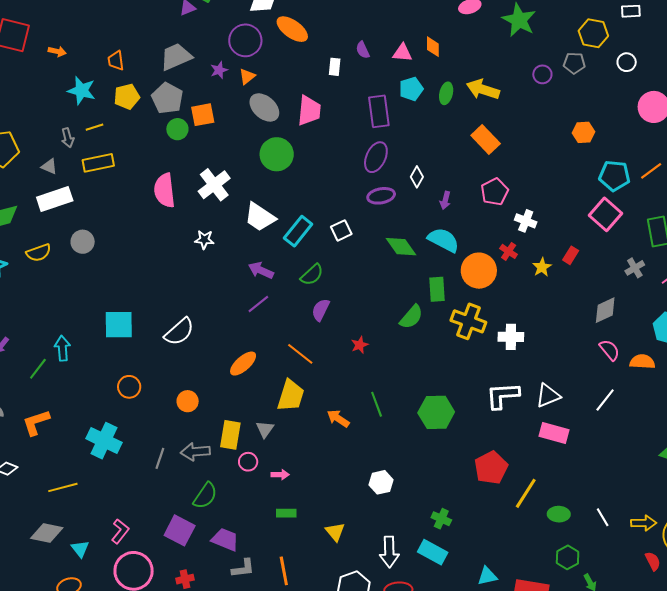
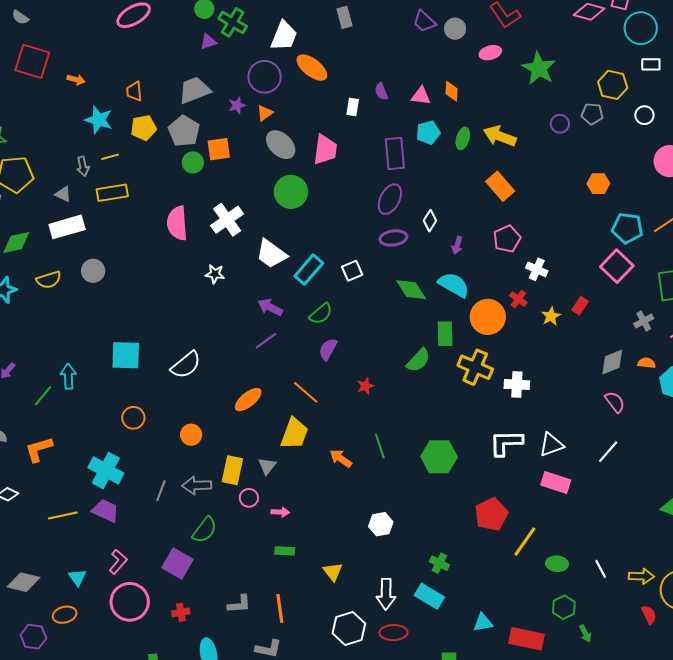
orange semicircle: (642, 362) -> (646, 363), moved, size x0.7
gray diamond: (47, 533) -> (24, 582), moved
purple trapezoid: (225, 539) -> (105, 511), moved

